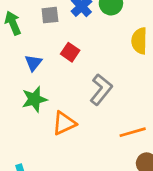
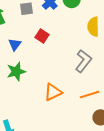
gray L-shape: (101, 90) -> (83, 61), moved
orange triangle: (64, 123) -> (53, 92), moved

